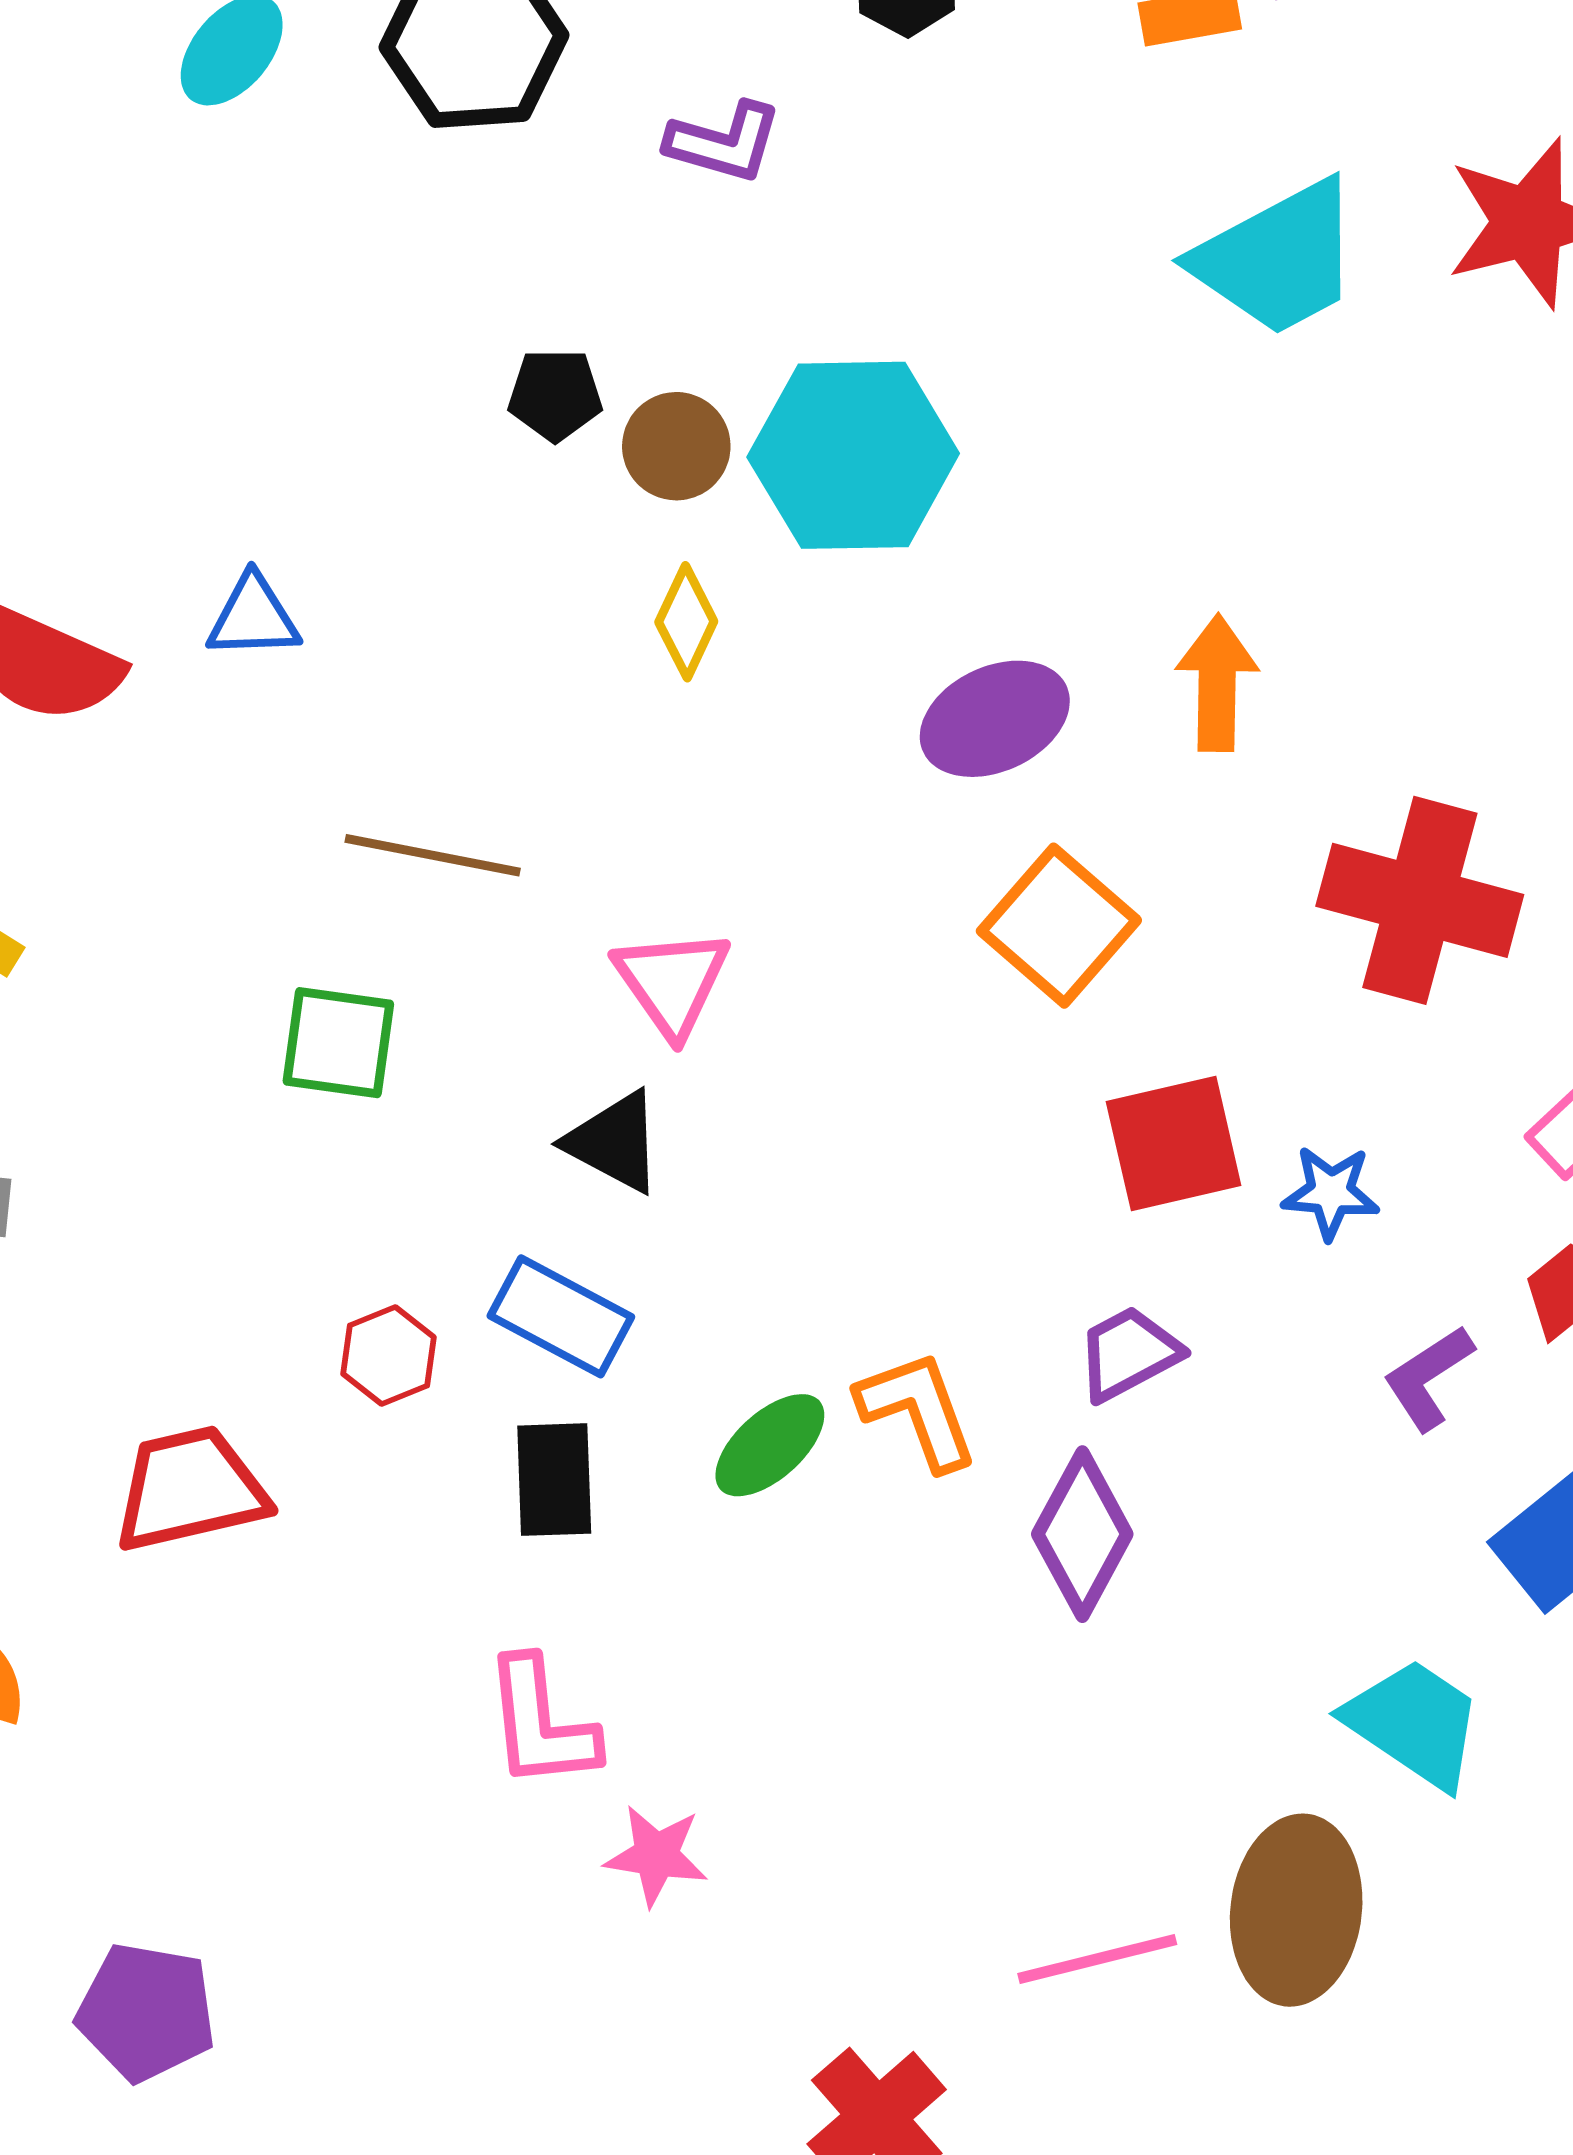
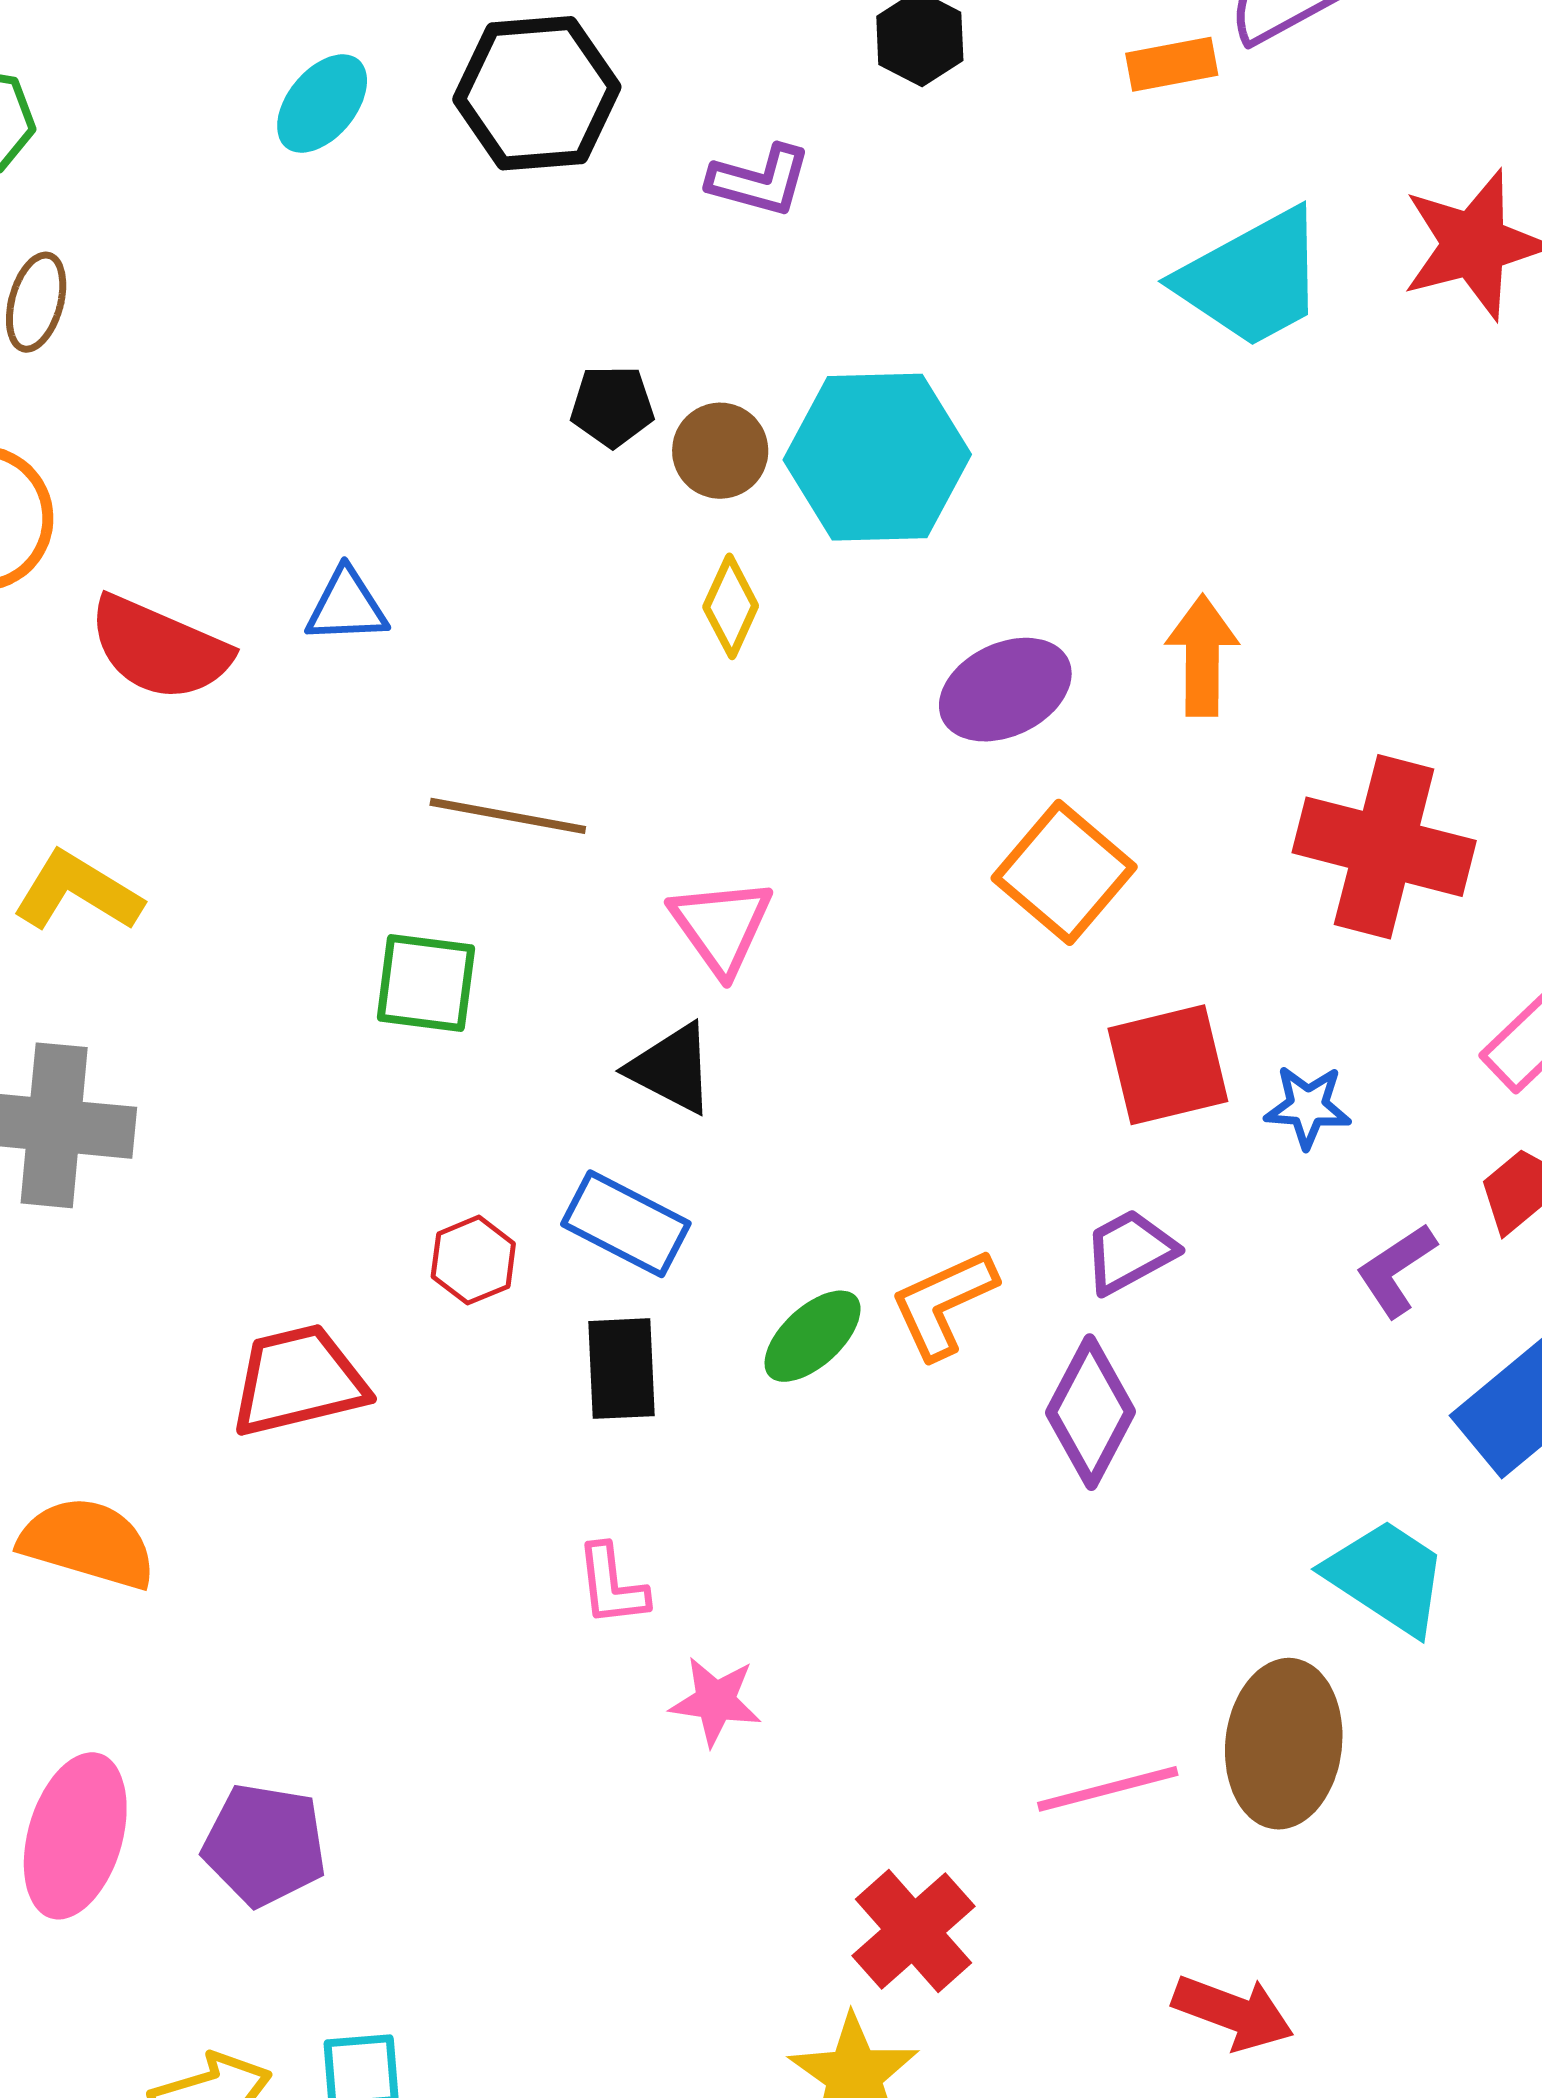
orange L-shape: (918, 1410) -> (943, 1304), turned -94
pink L-shape: (541, 1723) -> (612, 1585), size x0.7

